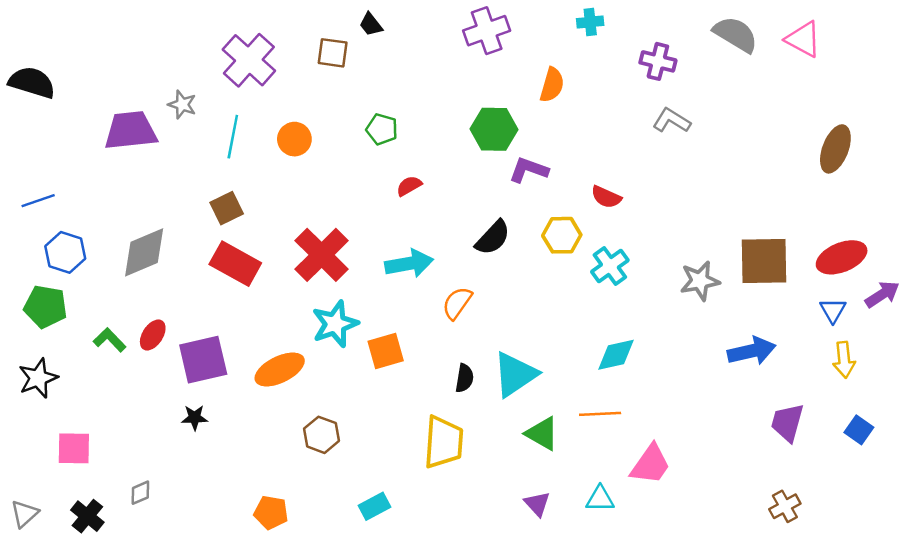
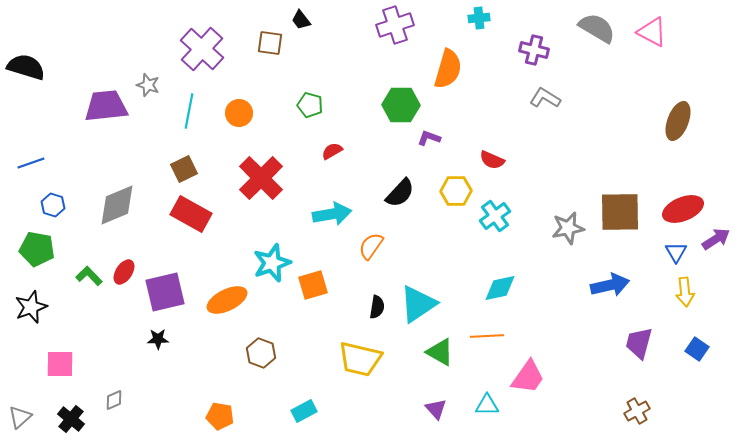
orange semicircle: (552, 85) -> (448, 69), size x1.4
purple L-shape: (529, 170) -> (429, 138), size x0.7
blue hexagon: (65, 252) -> (53, 205), size x0.7
red cross: (322, 255) -> (261, 178), moved
yellow trapezoid: (444, 442) -> (360, 359), turned 99

